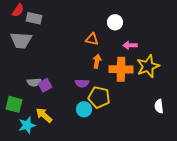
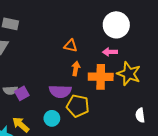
white circle: (115, 22) -> (116, 25), moved, size x1.6
yellow star: (148, 66) -> (129, 74), turned -30
purple semicircle: (82, 83) -> (60, 91), size x1.5
cyan circle: (84, 109) -> (52, 118), moved

